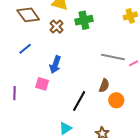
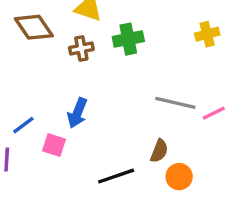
brown cross: (57, 27) -> (81, 48), turned 32
blue line: (25, 49) -> (23, 125), moved
black line: (79, 101) -> (116, 176), turned 40

